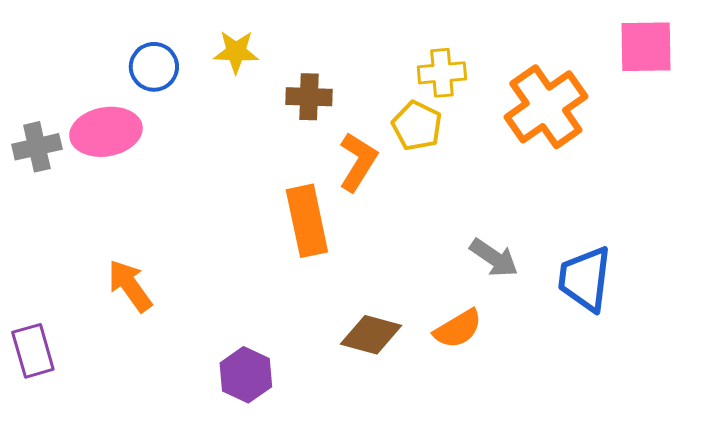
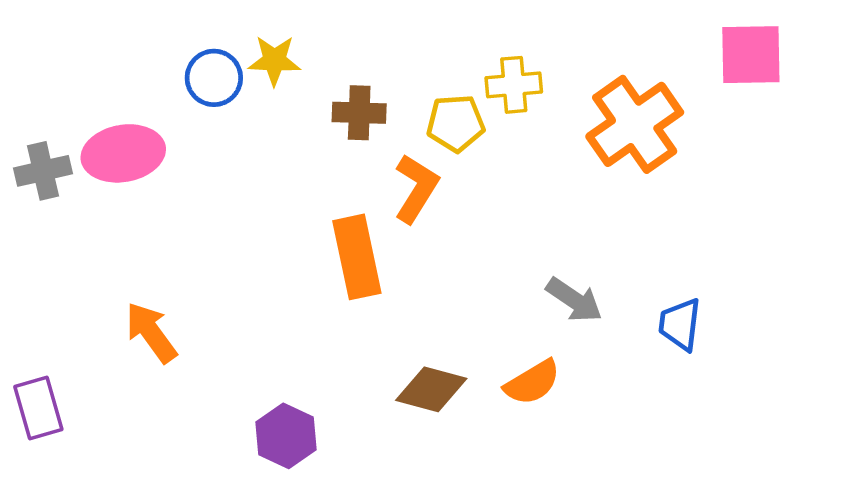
blue circle: (154, 67) -> (214, 78), moved
yellow pentagon: (417, 126) -> (456, 123), moved, turned -30
blue trapezoid: (585, 279) -> (680, 324), size x0.7

